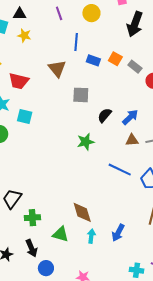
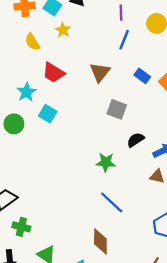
yellow star: (24, 35) -> (63, 30), moved
blue line: (76, 42) -> (124, 40), moved
blue line: (120, 170) -> (112, 202), moved
brown diamond: (82, 212) -> (100, 241), moved

